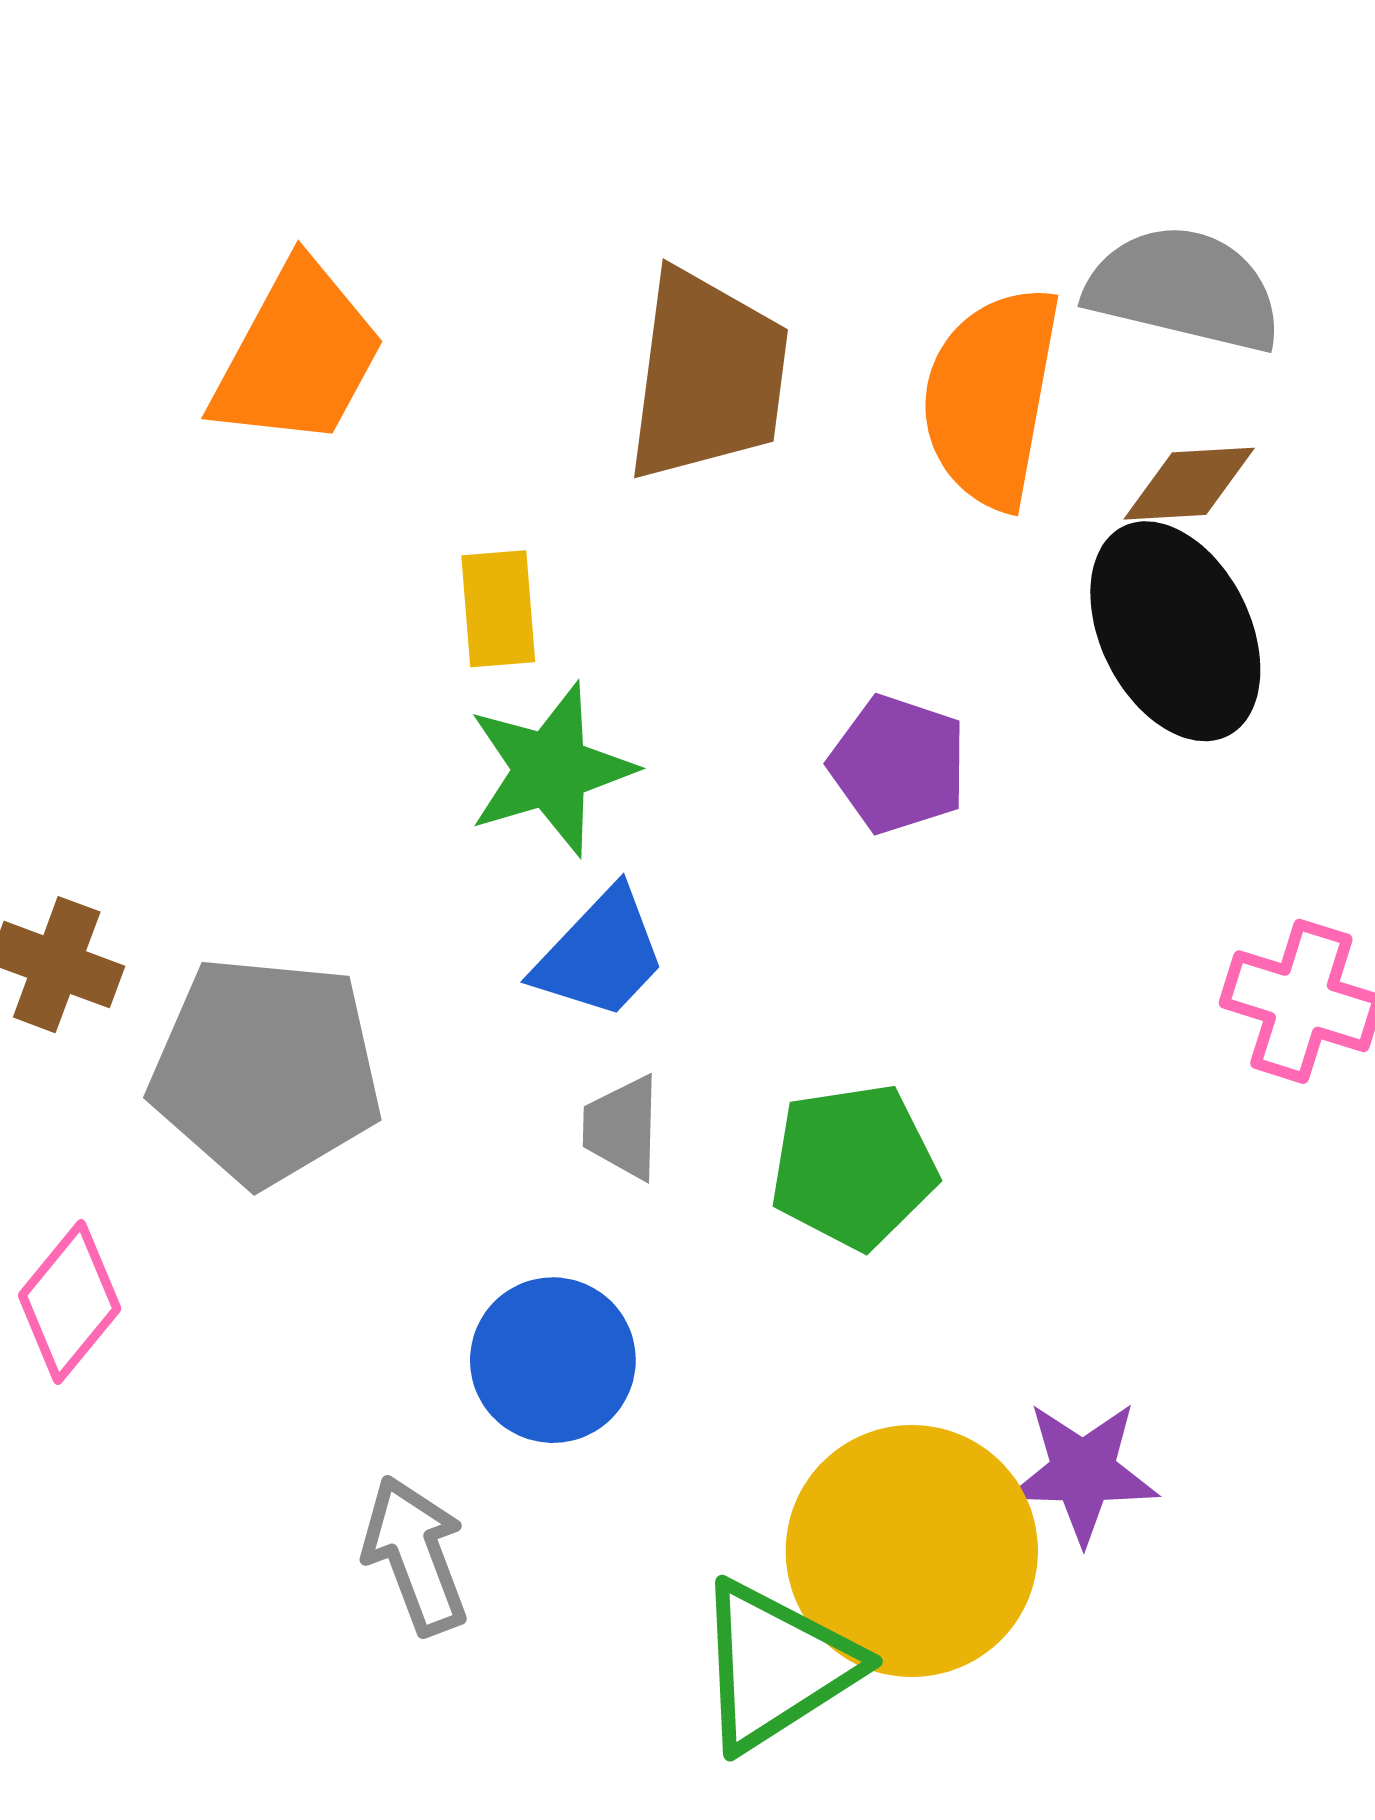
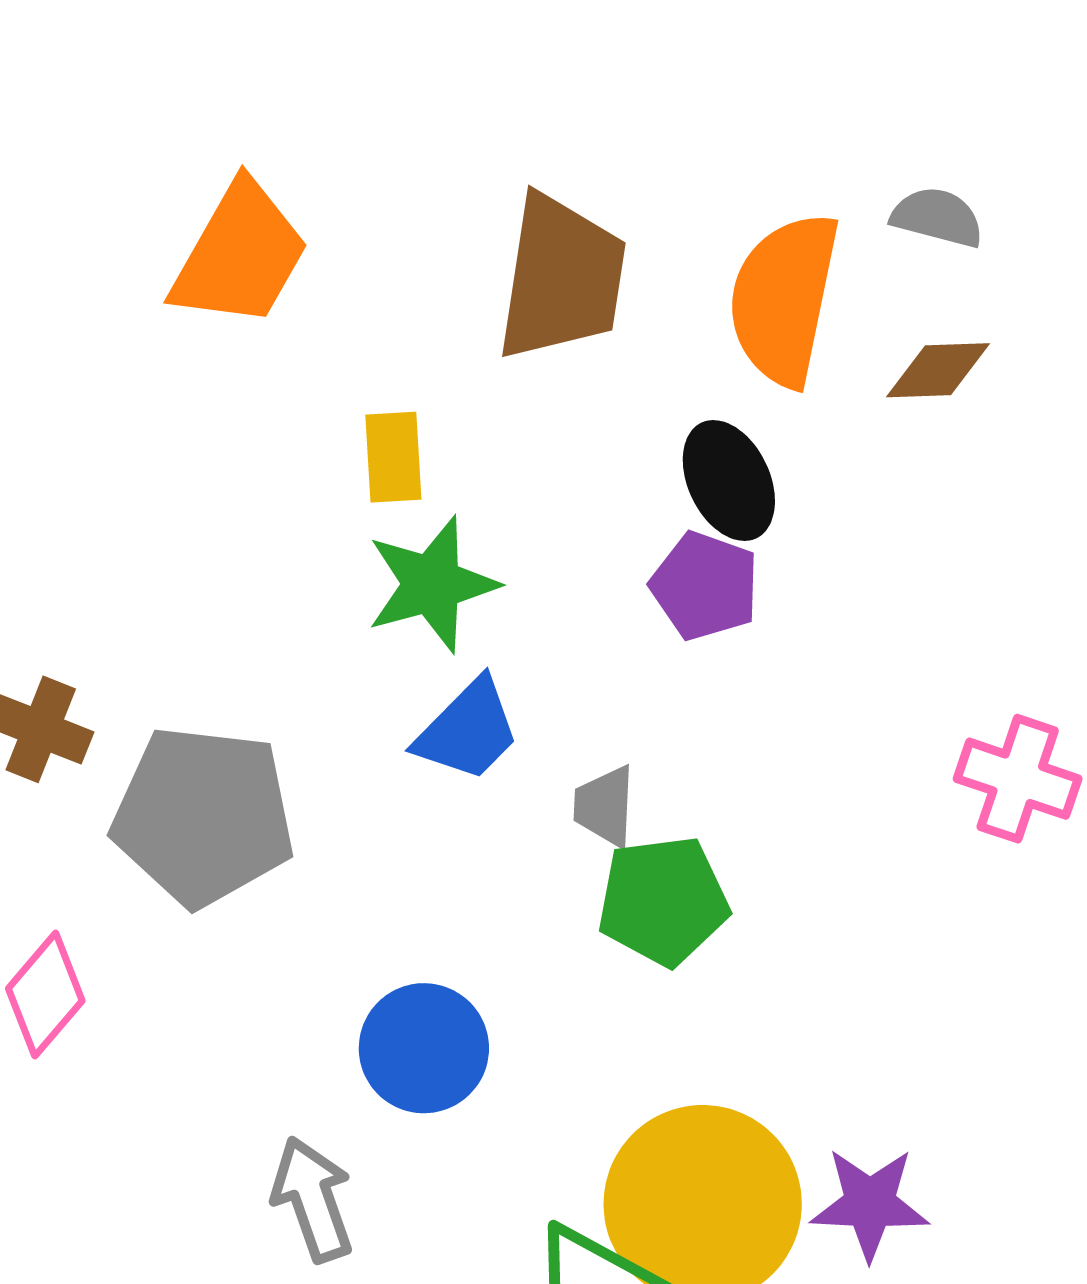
gray semicircle: (1184, 289) -> (937, 217), size x0.6
black ellipse: (1175, 631) -> (729, 481), moved, size x0.7
gray trapezoid: (622, 1128) -> (605, 806), moved
purple star: (1083, 1472) -> (870, 1204), moved

